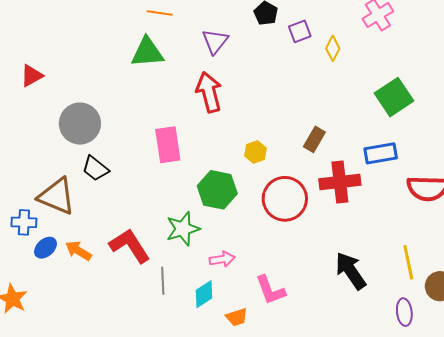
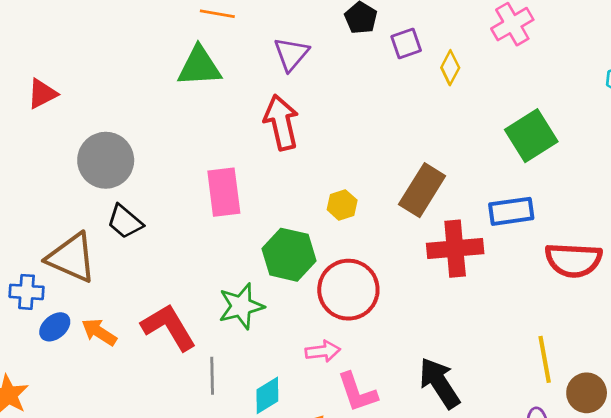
brown rectangle: (314, 139) -> (422, 190), size x1.5
red circle: (285, 199) -> (348, 290), moved
pink arrow: (222, 259) -> (323, 351), moved
black arrow: (351, 271) -> (439, 383), moved

